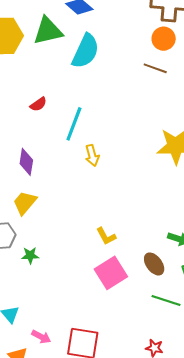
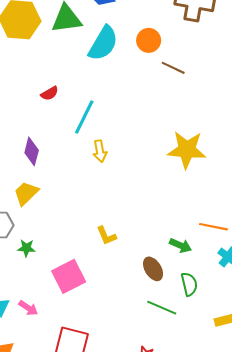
orange circle: (164, 39) -> (149, 40), moved
pink square: (111, 273) -> (69, 276), moved
pink arrow: (41, 337) -> (28, 308), moved

